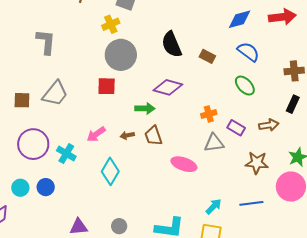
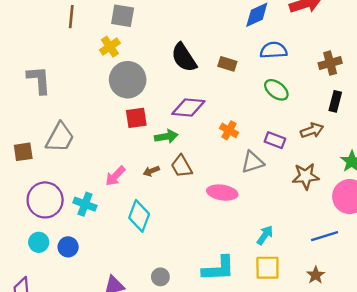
blue semicircle: (248, 52) -> (274, 50), turned -30
red square: (107, 86) -> (136, 118), moved
orange cross: (209, 114) -> (229, 130), moved, turned -35
cyan circle: (20, 188) -> (39, 242), moved
blue line: (251, 203) -> (325, 236), moved

